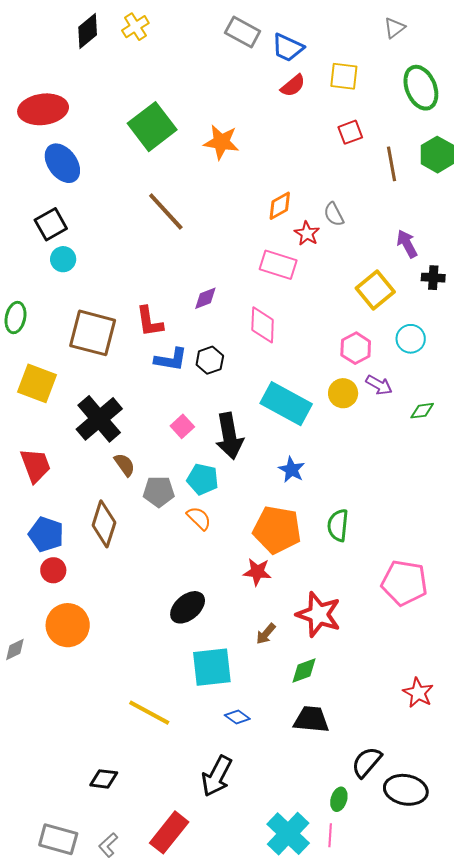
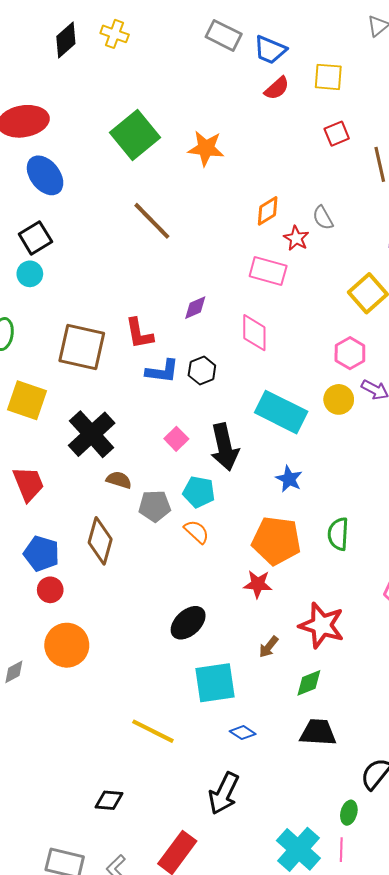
yellow cross: (135, 27) -> (115, 34), turned -36
cyan circle: (63, 259) -> (30, 274), moved
brown semicircle: (125, 465) -> (119, 480), turned -35

